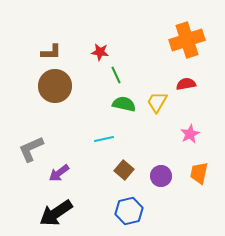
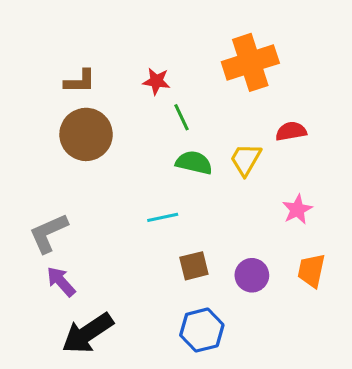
orange cross: (187, 40) -> (250, 62), moved
brown square: (124, 170) -> (194, 266), turned 36
purple arrow: (59, 173) -> (61, 282), moved, turned 85

